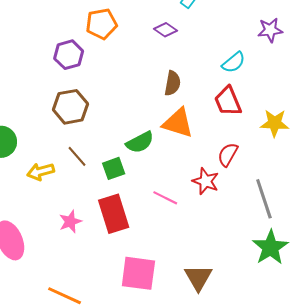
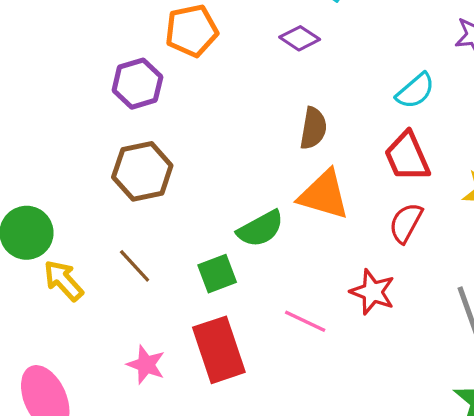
red semicircle: (228, 155) -> (406, 223), moved
brown line: (77, 156) -> (135, 266), moved
yellow arrow: (41, 172) -> (63, 280), moved, turned 64
pink star: (70, 222) -> (146, 365), turned -30

